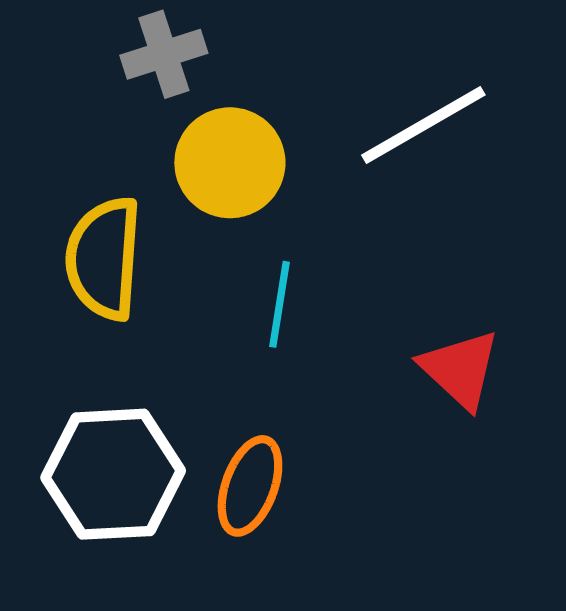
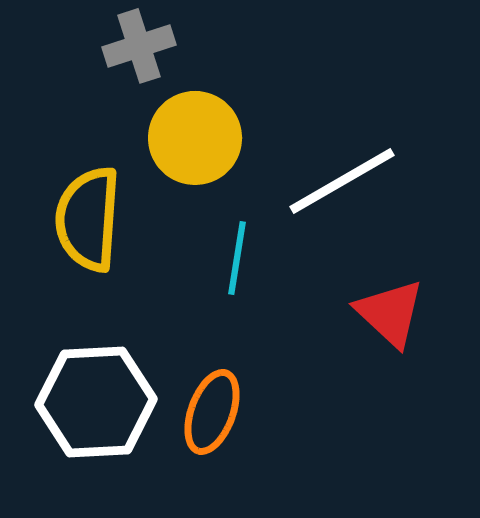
white line: (423, 125) -> (342, 181), moved

